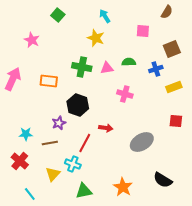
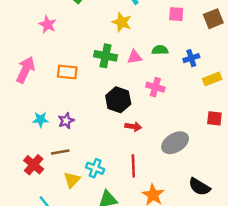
brown square: (172, 49) -> (213, 19), moved
black hexagon: (78, 105) -> (118, 100), moved
purple star: (59, 123) -> (66, 121), moved
cyan star: (26, 134) -> (41, 120), moved
brown line: (50, 143) -> (60, 152), moved
red line: (85, 143) -> (133, 166), moved, turned -30

